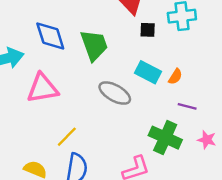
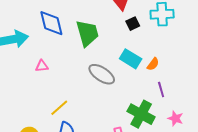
black square: (148, 30) -> (133, 24), turned -32
pink triangle: (42, 88) -> (42, 66), size x0.5
purple line: (187, 106) -> (161, 89), turned 56

